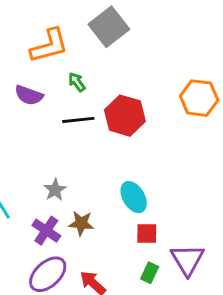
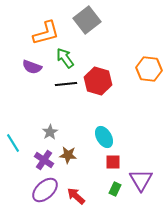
green arrow: (77, 82) -> (65, 58), size x1.5

